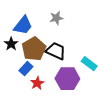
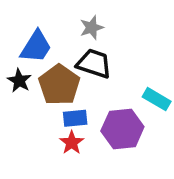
black trapezoid: (56, 51) -> (94, 64), moved
blue rectangle: (26, 69) -> (75, 118), moved, turned 48

